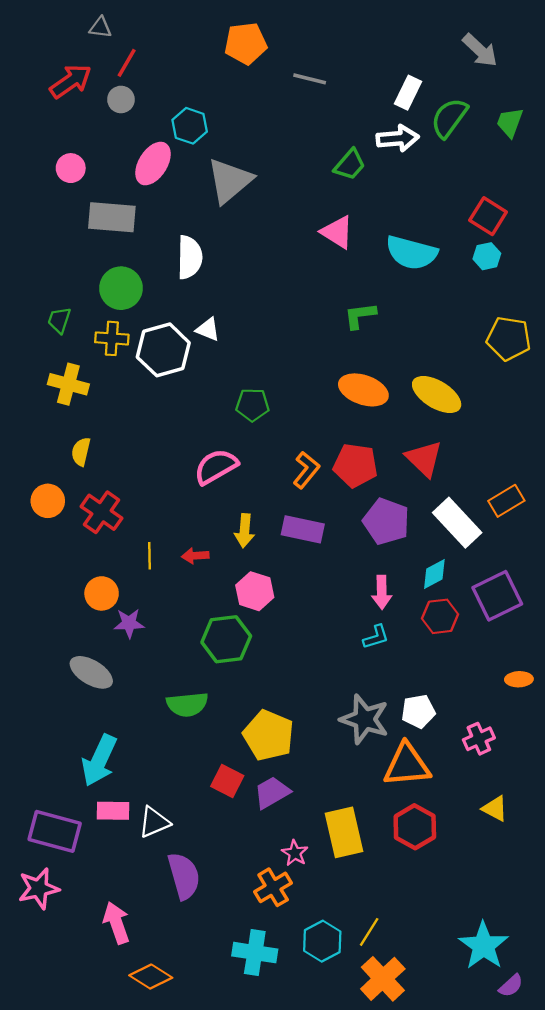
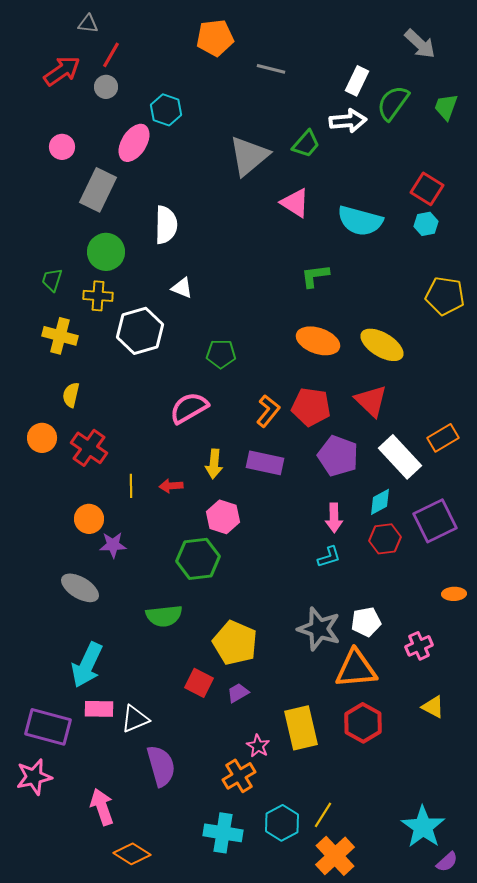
gray triangle: (230, 181) -> (249, 156), moved
gray rectangle: (112, 217) -> (98, 190), turned -69
white hexagon: (163, 350) -> (140, 331), moved
purple trapezoid: (272, 792) -> (238, 693), size x0.7

